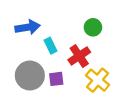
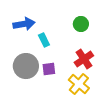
red cross: (79, 56) -> (84, 59), moved
yellow cross: (98, 80) -> (79, 84), moved

